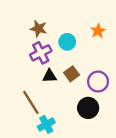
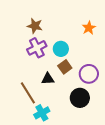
cyan circle: (67, 42) -> (61, 49), moved
black triangle: (50, 76) -> (48, 79), moved

